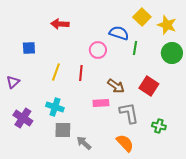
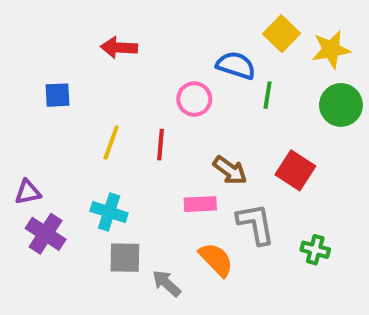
yellow star: (167, 25) -> (331, 49), turned -30
purple triangle: (13, 82) -> (28, 192), moved, turned 32
orange semicircle: (125, 143) -> (216, 260), moved

